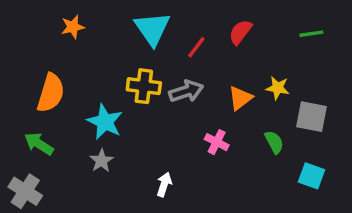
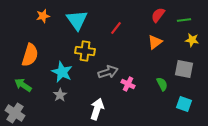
cyan triangle: (152, 29) -> (77, 20), moved
red semicircle: (240, 32) -> (158, 15), moved
yellow star: (278, 88) -> (192, 40), moved
gray arrow: (186, 91) -> (108, 72), moved
orange triangle: (240, 98) -> (155, 42), moved
white arrow: (164, 184) -> (97, 109), size x1.5

